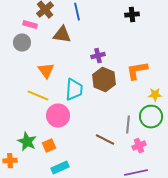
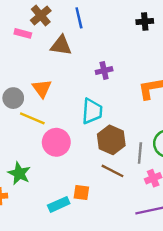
gray circle: (22, 43) -> (13, 98), moved
brown hexagon: (104, 80) -> (111, 140), moved
cyan trapezoid: (74, 90) -> (92, 111), moved
orange square: (49, 146) -> (81, 193), moved, turned 32

